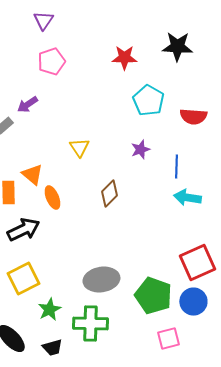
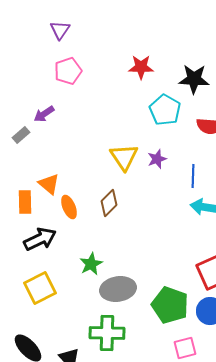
black star: (177, 46) -> (194, 79), moved
yellow triangle: (79, 148) -> (124, 157), moved, size x1.4
brown diamond: (109, 194) -> (109, 203), moved
green star: (49, 310) -> (91, 264), moved

